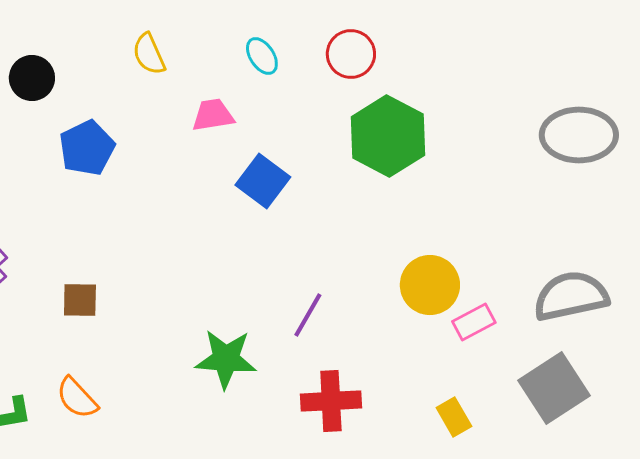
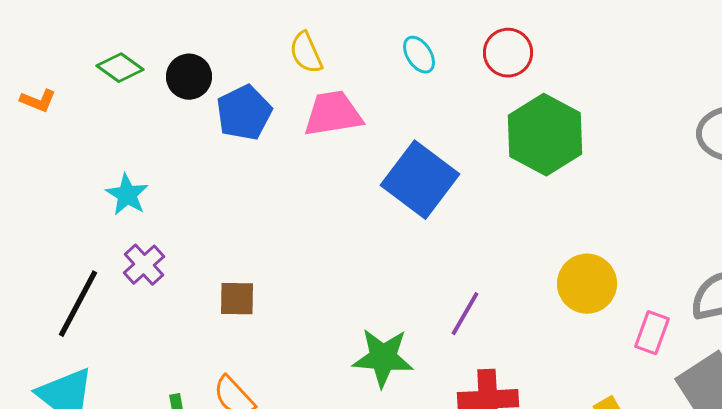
pink trapezoid: (213, 115) -> (333, 114), moved, size x1.4
blue pentagon: (87, 148) -> (244, 113), moved
blue square: (263, 181) -> (420, 180), size x1.4
pink rectangle: (474, 322) -> (652, 333), moved, turned -42

